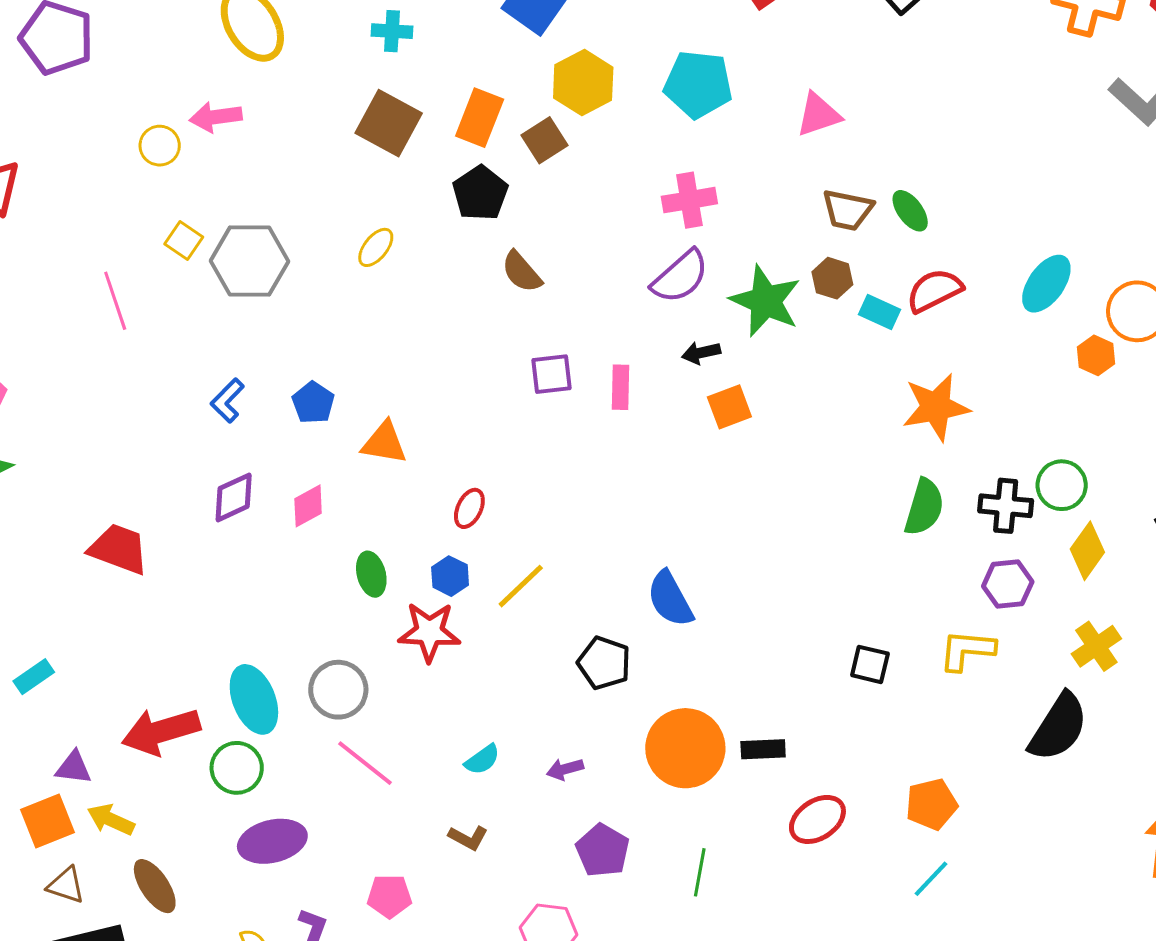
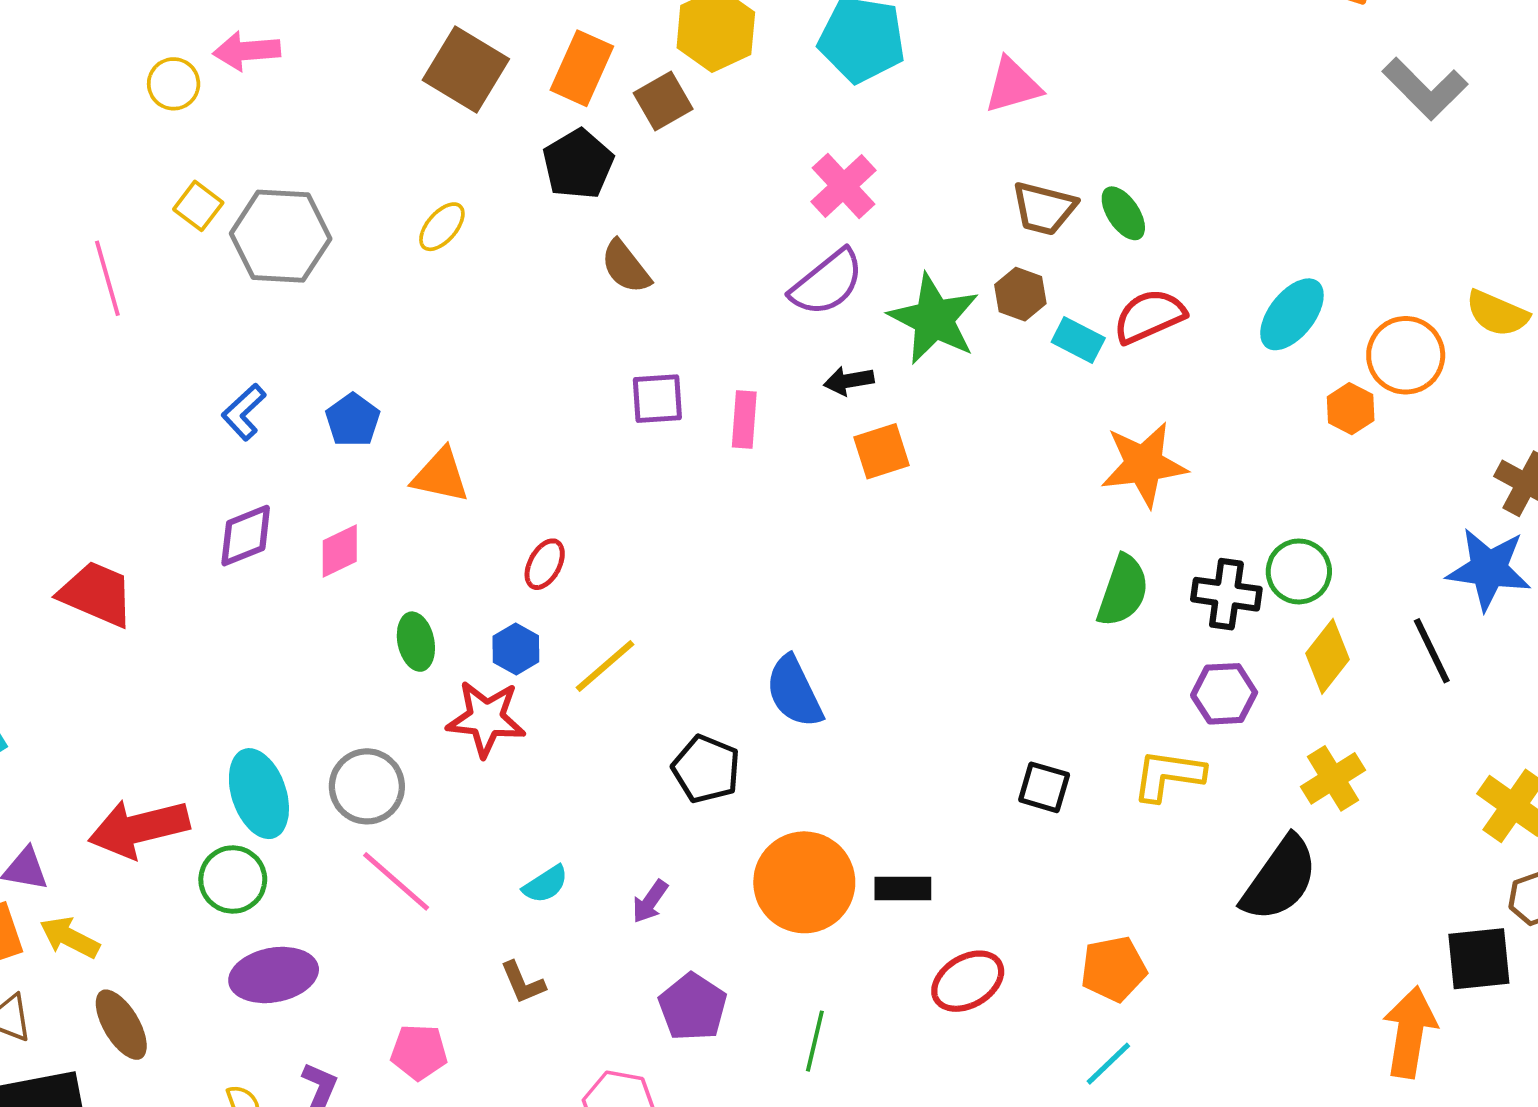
pink cross: (689, 200) -> (843, 186), turned -36
purple arrow: (565, 769) -> (650, 902), turned -42
brown L-shape: (468, 838) -> (523, 983), turned 36

